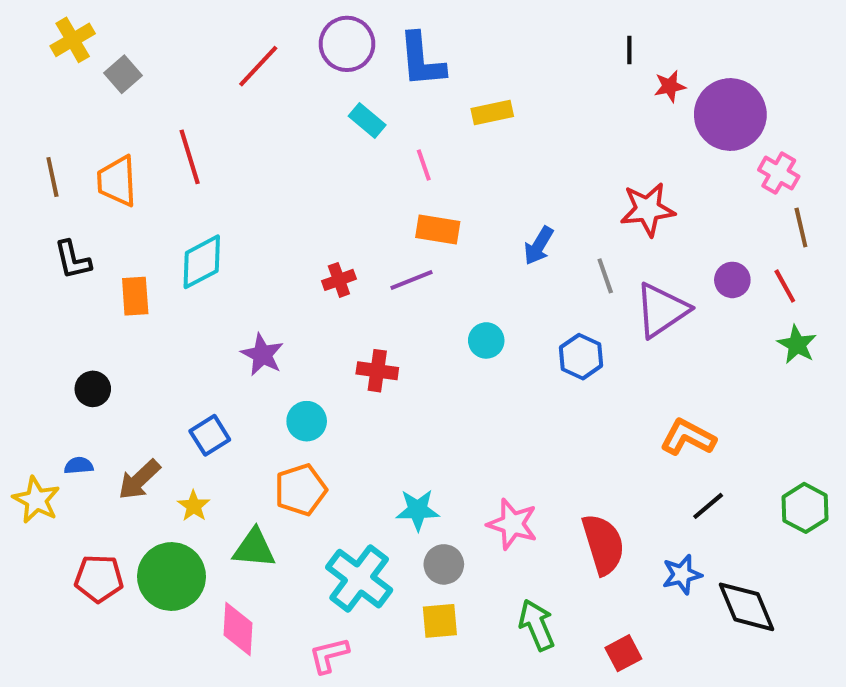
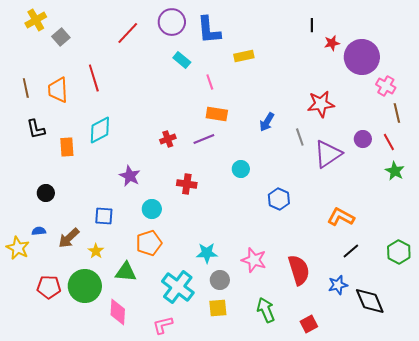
blue hexagon: (581, 357) -> (279, 199), moved
blue square: (210, 435) -> (104, 216), turned 36

